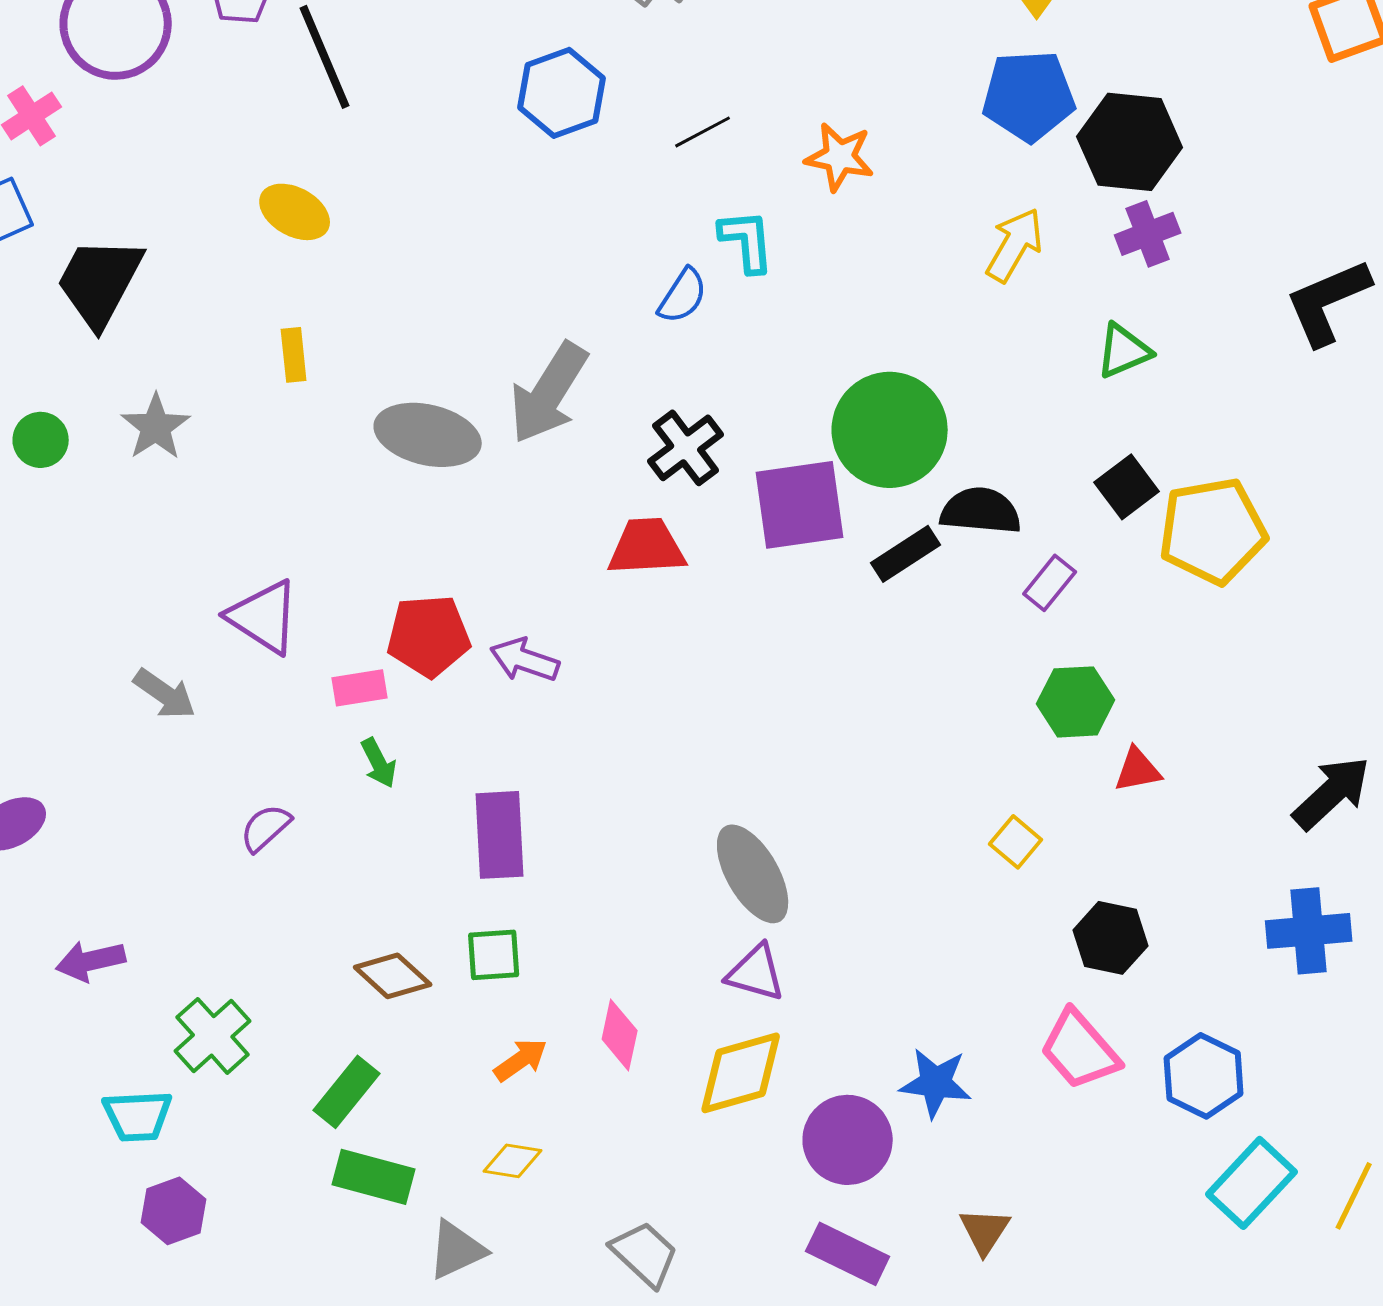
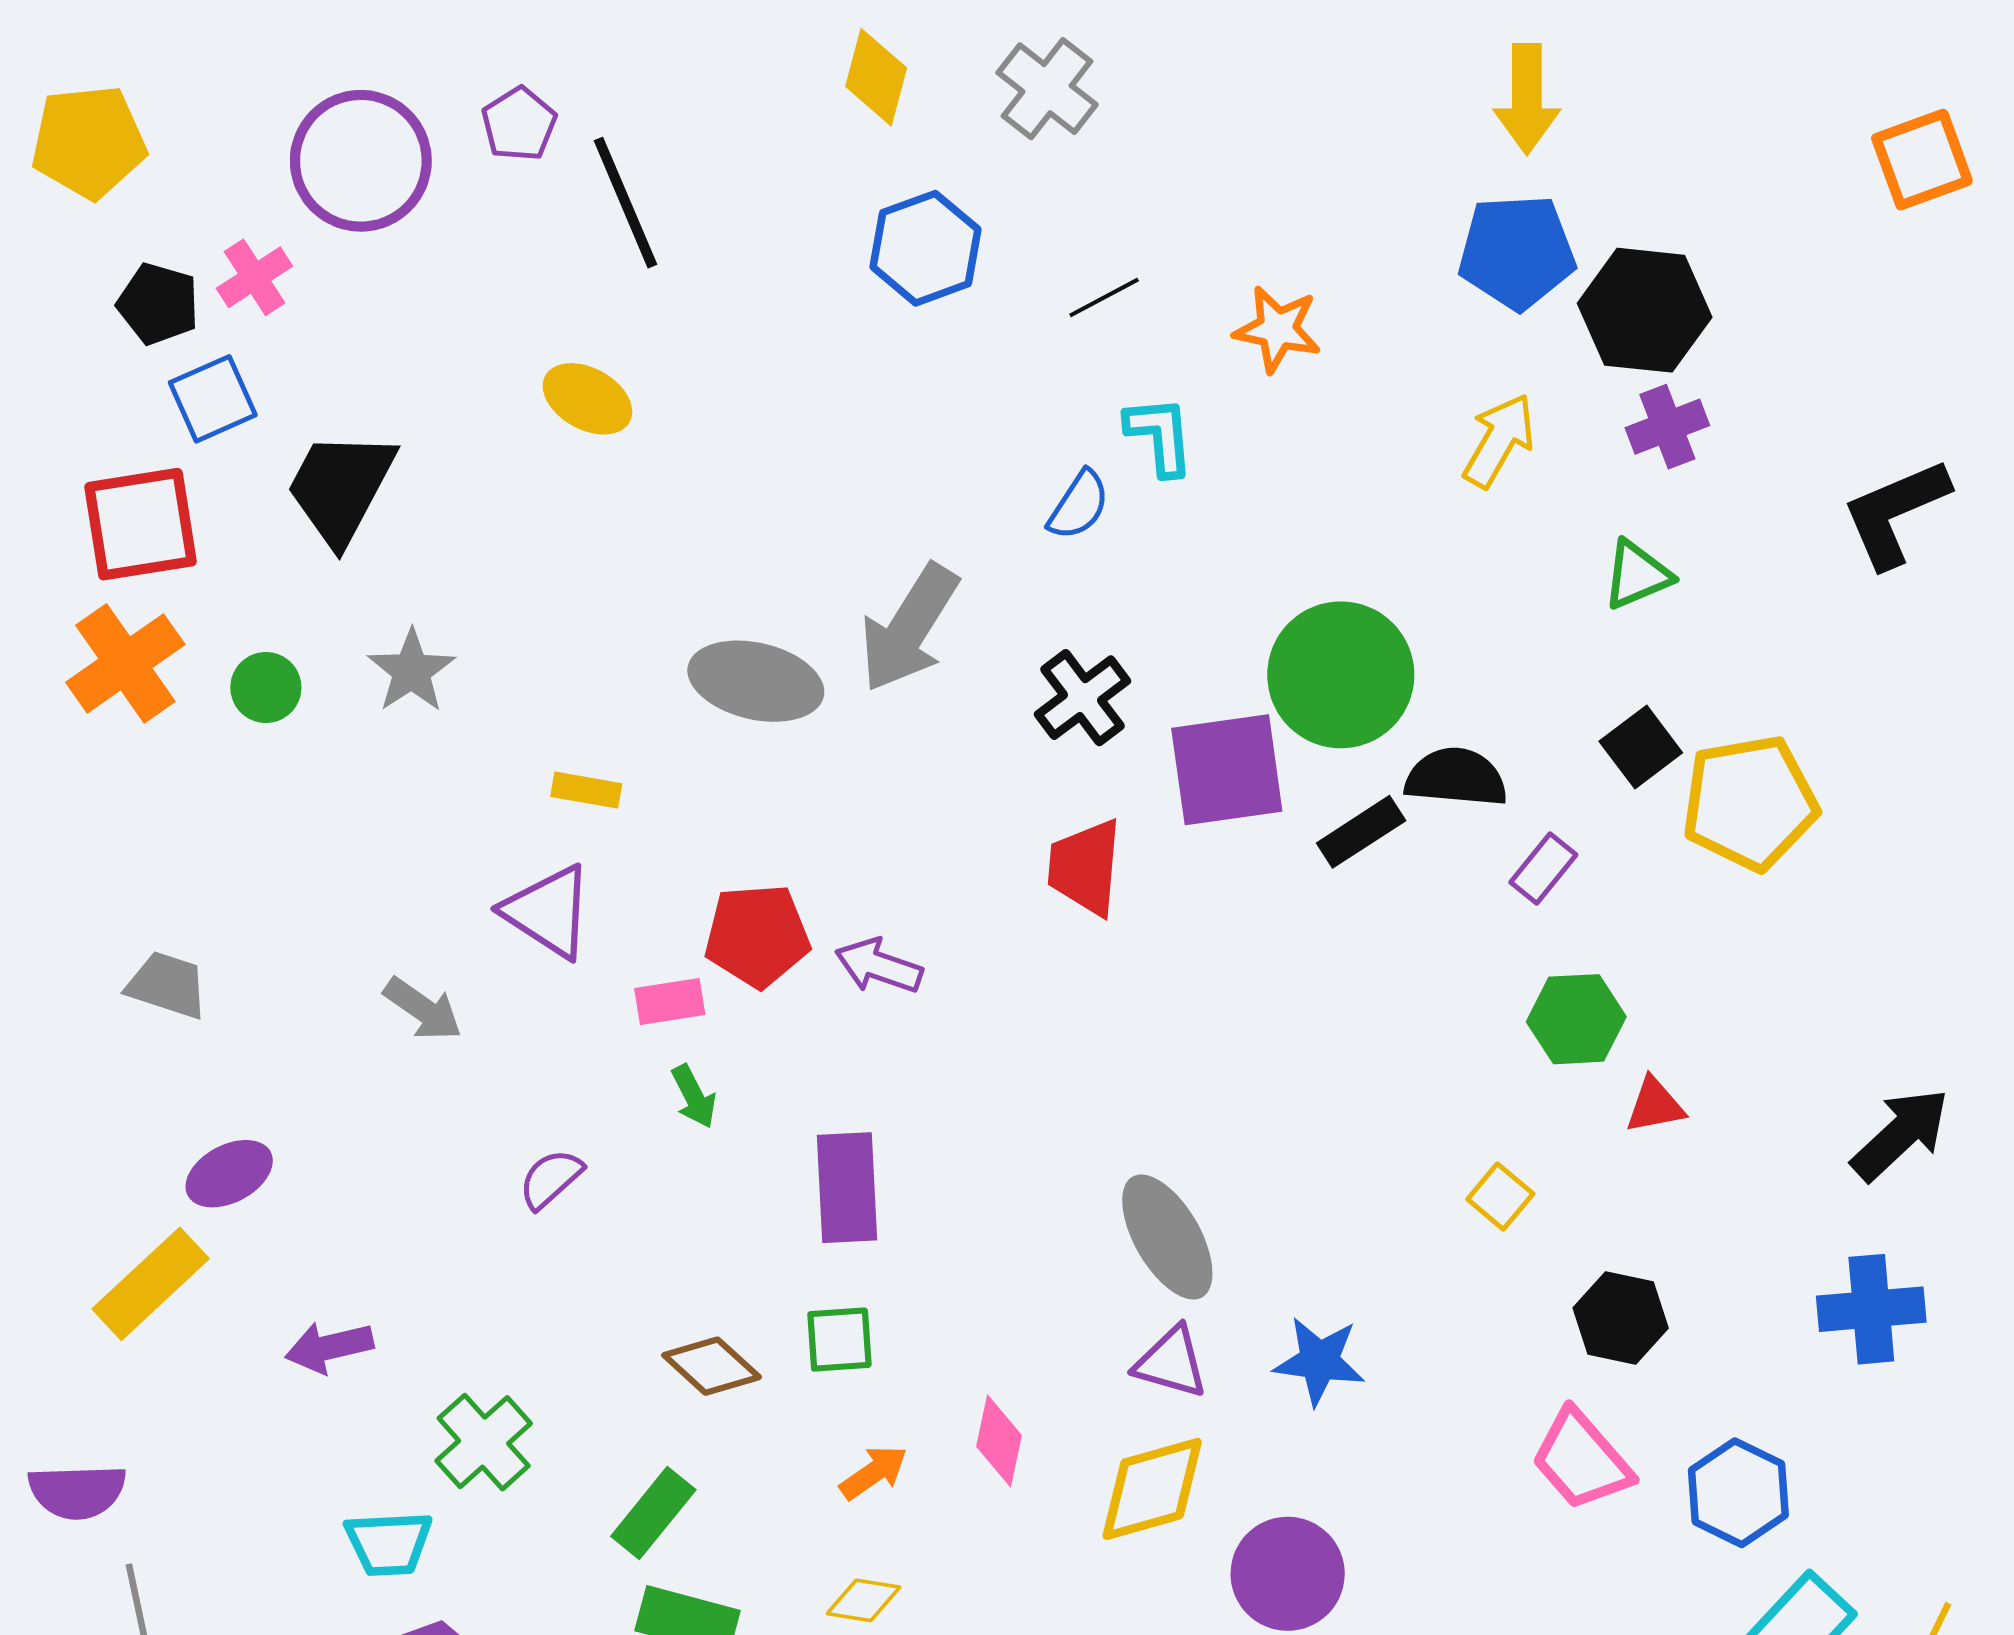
yellow rectangle: (294, 355) -> (586, 790), moved, turned -74
red trapezoid: (647, 547) -> (1085, 867), moved, turned -82
blue star: (936, 1083) -> (1319, 1361), moved

